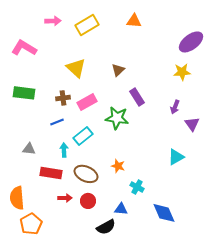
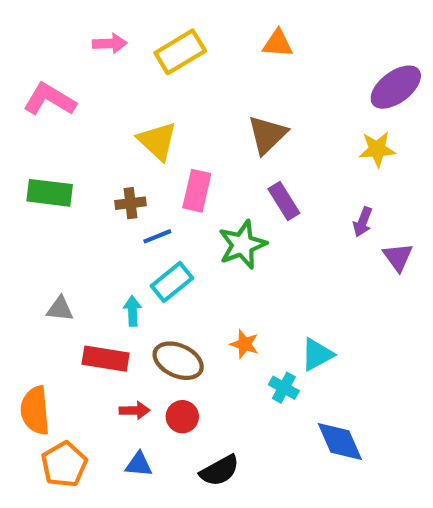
brown triangle: (118, 70) -> (267, 135), moved, size x1.5
pink rectangle: (87, 102) -> (197, 191), moved, turned -48
green star: (117, 118) -> (242, 245), turned -30
blue line: (57, 122) -> (157, 236), moved
cyan triangle: (176, 157) -> (317, 354), moved
blue triangle: (121, 209) -> (139, 464), moved

